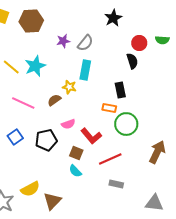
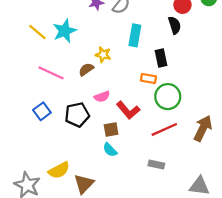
cyan rectangle: (85, 70) -> (135, 35), moved
brown square: (76, 153) -> (111, 129), turned -32
red line: (110, 159) -> (164, 129), moved

